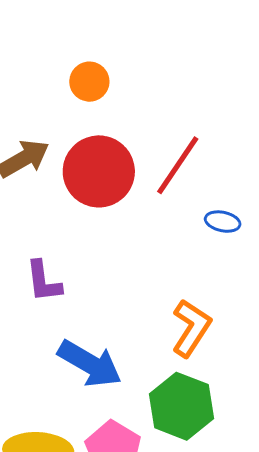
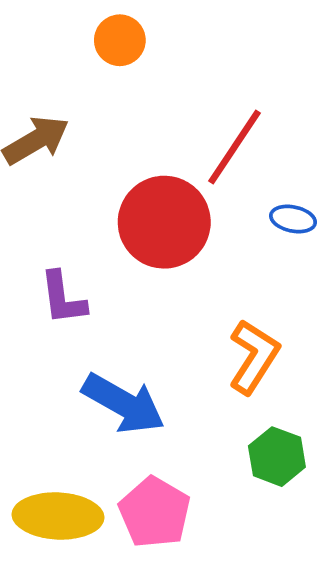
red circle: (99, 171) -> (164, 222), moved
green hexagon: (181, 406) -> (277, 457), moved, size x0.7

